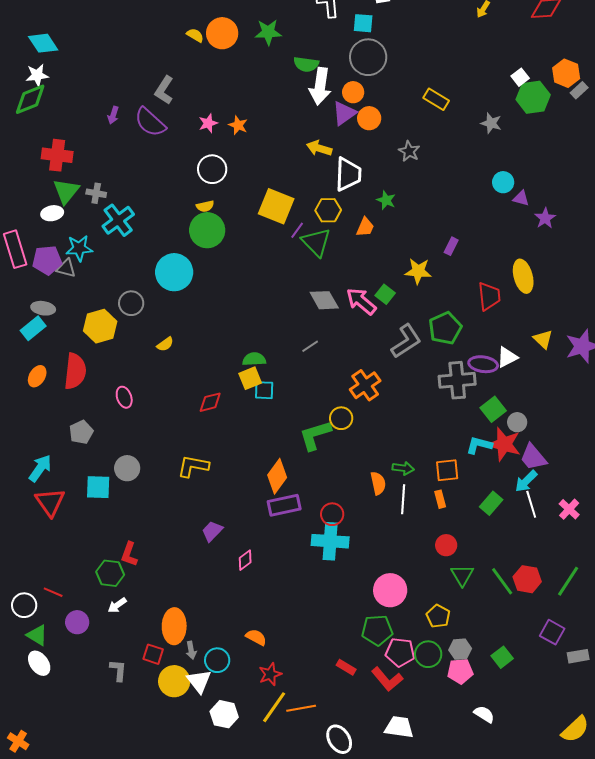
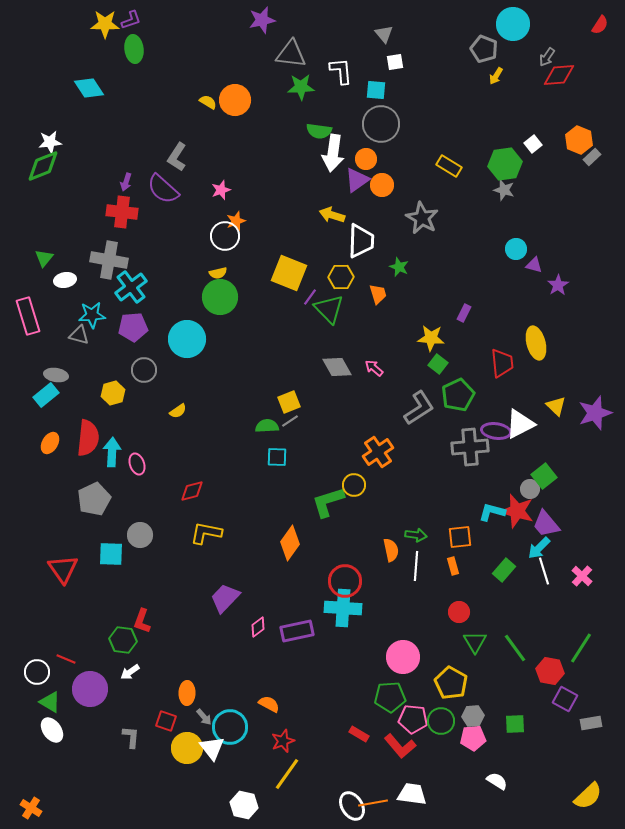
green star: (268, 32) -> (301, 87), moved
cyan diamond: (43, 43) -> (89, 88), moved
green hexagon: (533, 97) -> (505, 164), moved
orange star: (238, 125) -> (236, 221), moved, turned 30
gray star: (409, 151) -> (422, 218), size x1.5
red cross: (57, 155) -> (122, 212), moved
green triangle: (66, 191) -> (44, 258), moved, size x0.7
gray cross: (96, 193) -> (109, 260), size x1.8
orange trapezoid: (365, 227) -> (378, 294), turned -40
purple pentagon: (47, 260) -> (133, 327), moved
green square: (385, 294) -> (438, 364), moved
pink arrow: (361, 301) -> (374, 368), size x0.6
yellow hexagon: (100, 326) -> (113, 393), size x0.7
gray line: (310, 346) -> (290, 421), moved
white triangle: (507, 357) -> (520, 424), size x1.4
yellow square: (250, 378) -> (289, 402), moved
red diamond: (210, 402) -> (192, 491), moved
green square: (493, 409) -> (544, 476), moved
gray pentagon: (81, 432) -> (94, 499), size x1.4
cyan arrow: (40, 468) -> (112, 452), moved, turned -32
purple rectangle: (284, 505) -> (297, 631), moved
red circle: (332, 514) -> (345, 581), size x1.4
purple trapezoid: (212, 531) -> (225, 598), size x1.4
red hexagon: (527, 579) -> (550, 671), moved
yellow pentagon: (438, 616) -> (451, 683), size x1.4
purple circle: (77, 622) -> (90, 689), size x1.5
orange ellipse: (174, 626) -> (187, 693), size x0.7
gray arrow: (191, 650) -> (204, 717), turned -30
green square: (502, 657) -> (515, 724), turned 35
cyan circle: (217, 660) -> (230, 727), size x1.4
orange line: (301, 708) -> (373, 803), moved
white hexagon: (224, 714) -> (244, 805), moved

